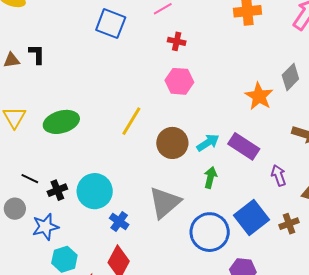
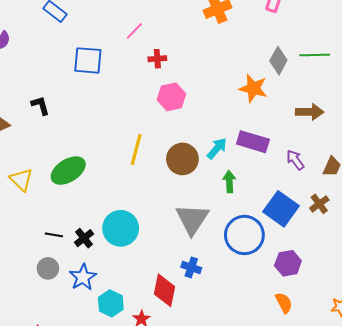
black L-shape: (37, 54) -> (40, 105), moved
blue cross: (119, 221) -> (191, 267), moved

